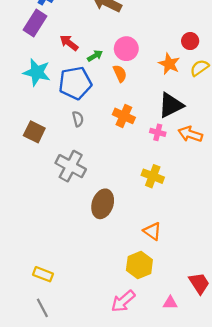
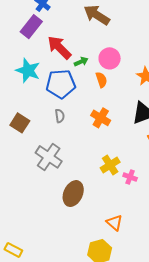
red arrow: (69, 43) -> (59, 47), size x1.5
pink cross: (158, 132) -> (130, 177), moved
yellow cross: (153, 176) -> (110, 165), moved, turned 30

